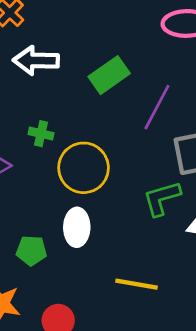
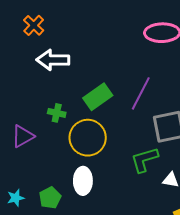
green rectangle: (109, 75) -> (98, 97), moved
green pentagon: (31, 251) -> (50, 198), turned -30

